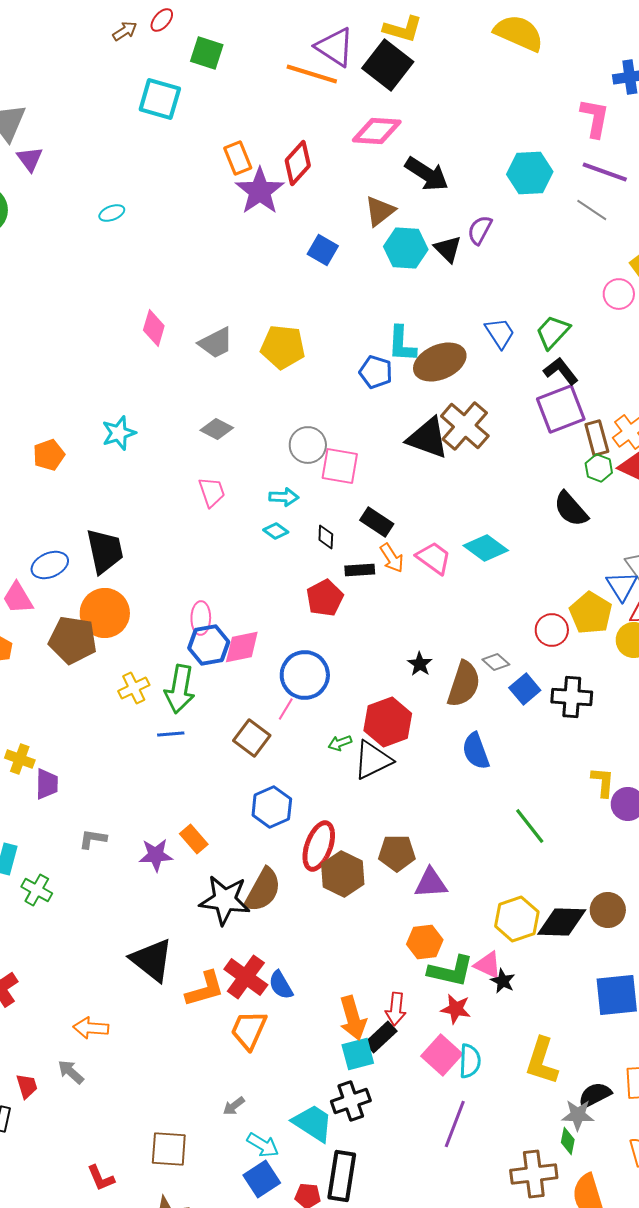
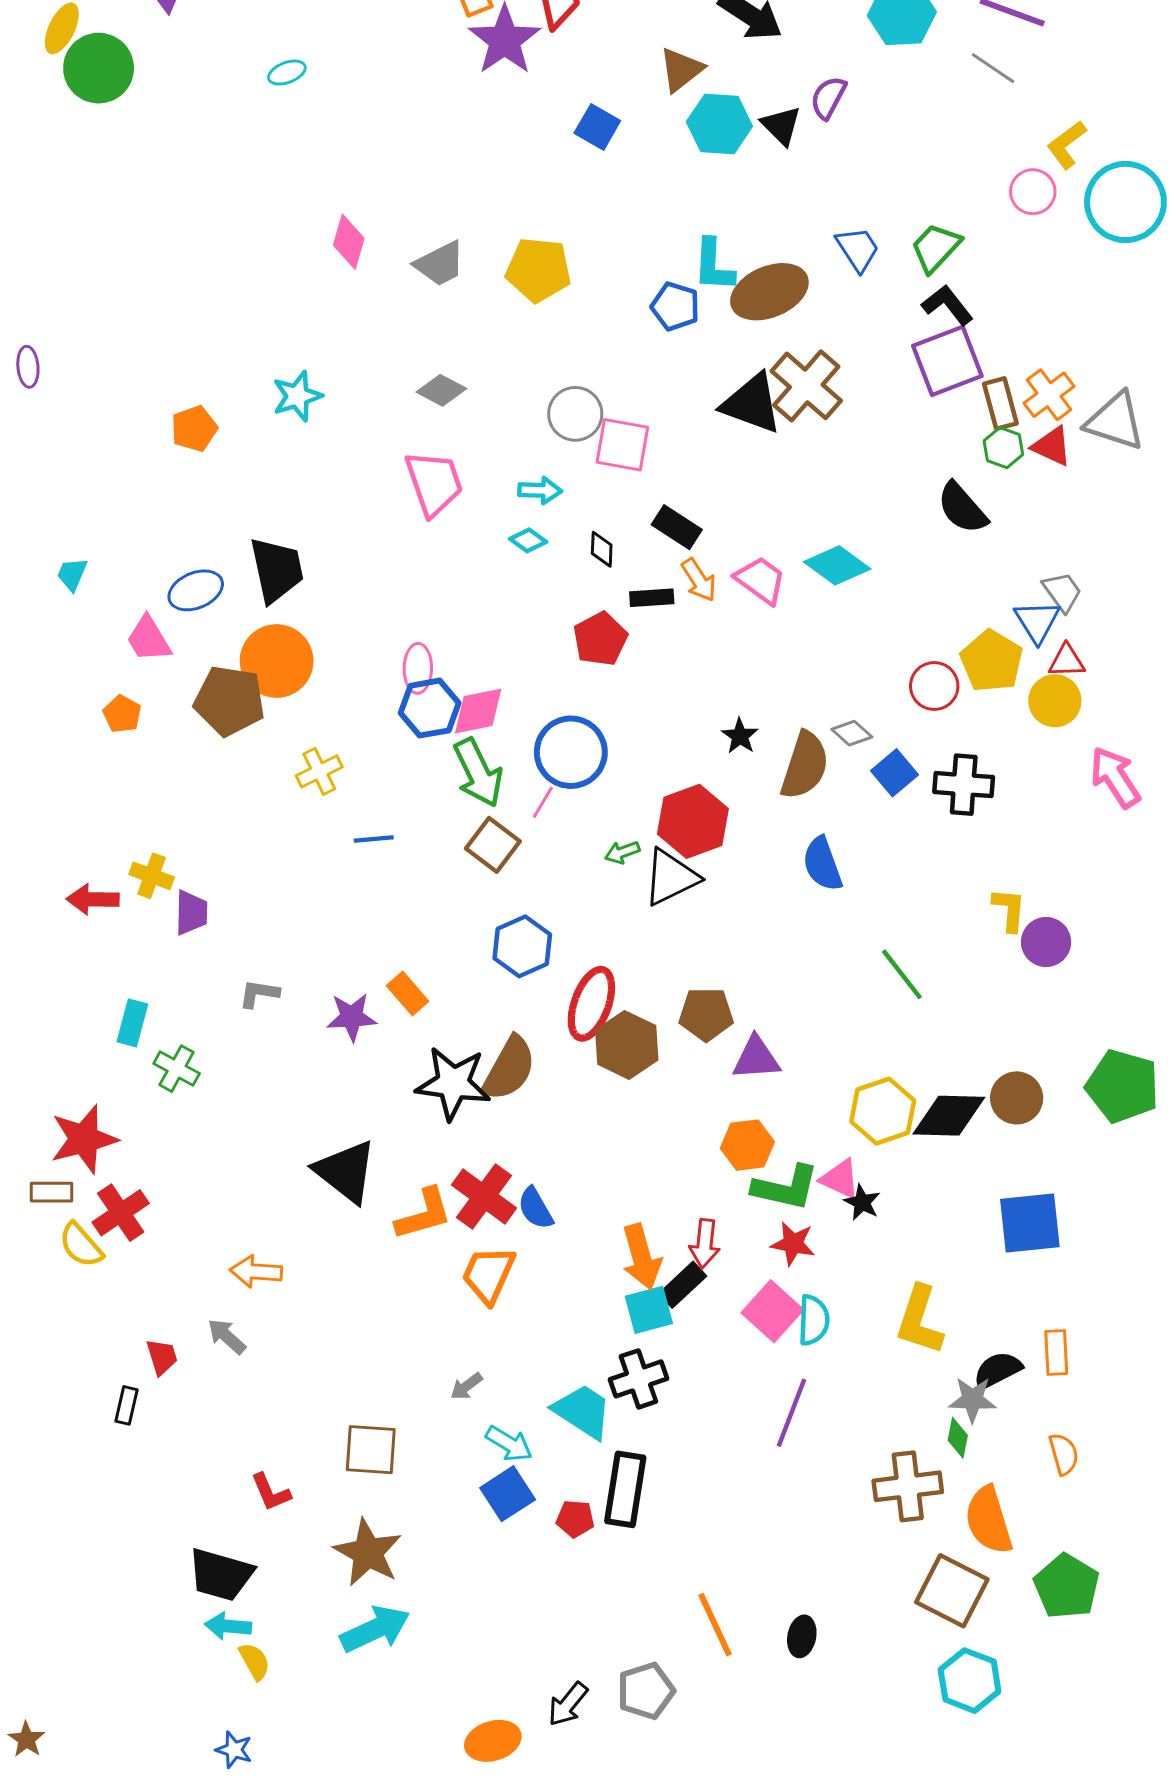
pink trapezoid: (212, 492) -> (434, 483), size x1.5
green arrow: (180, 689) -> (478, 773), moved, turned -36

